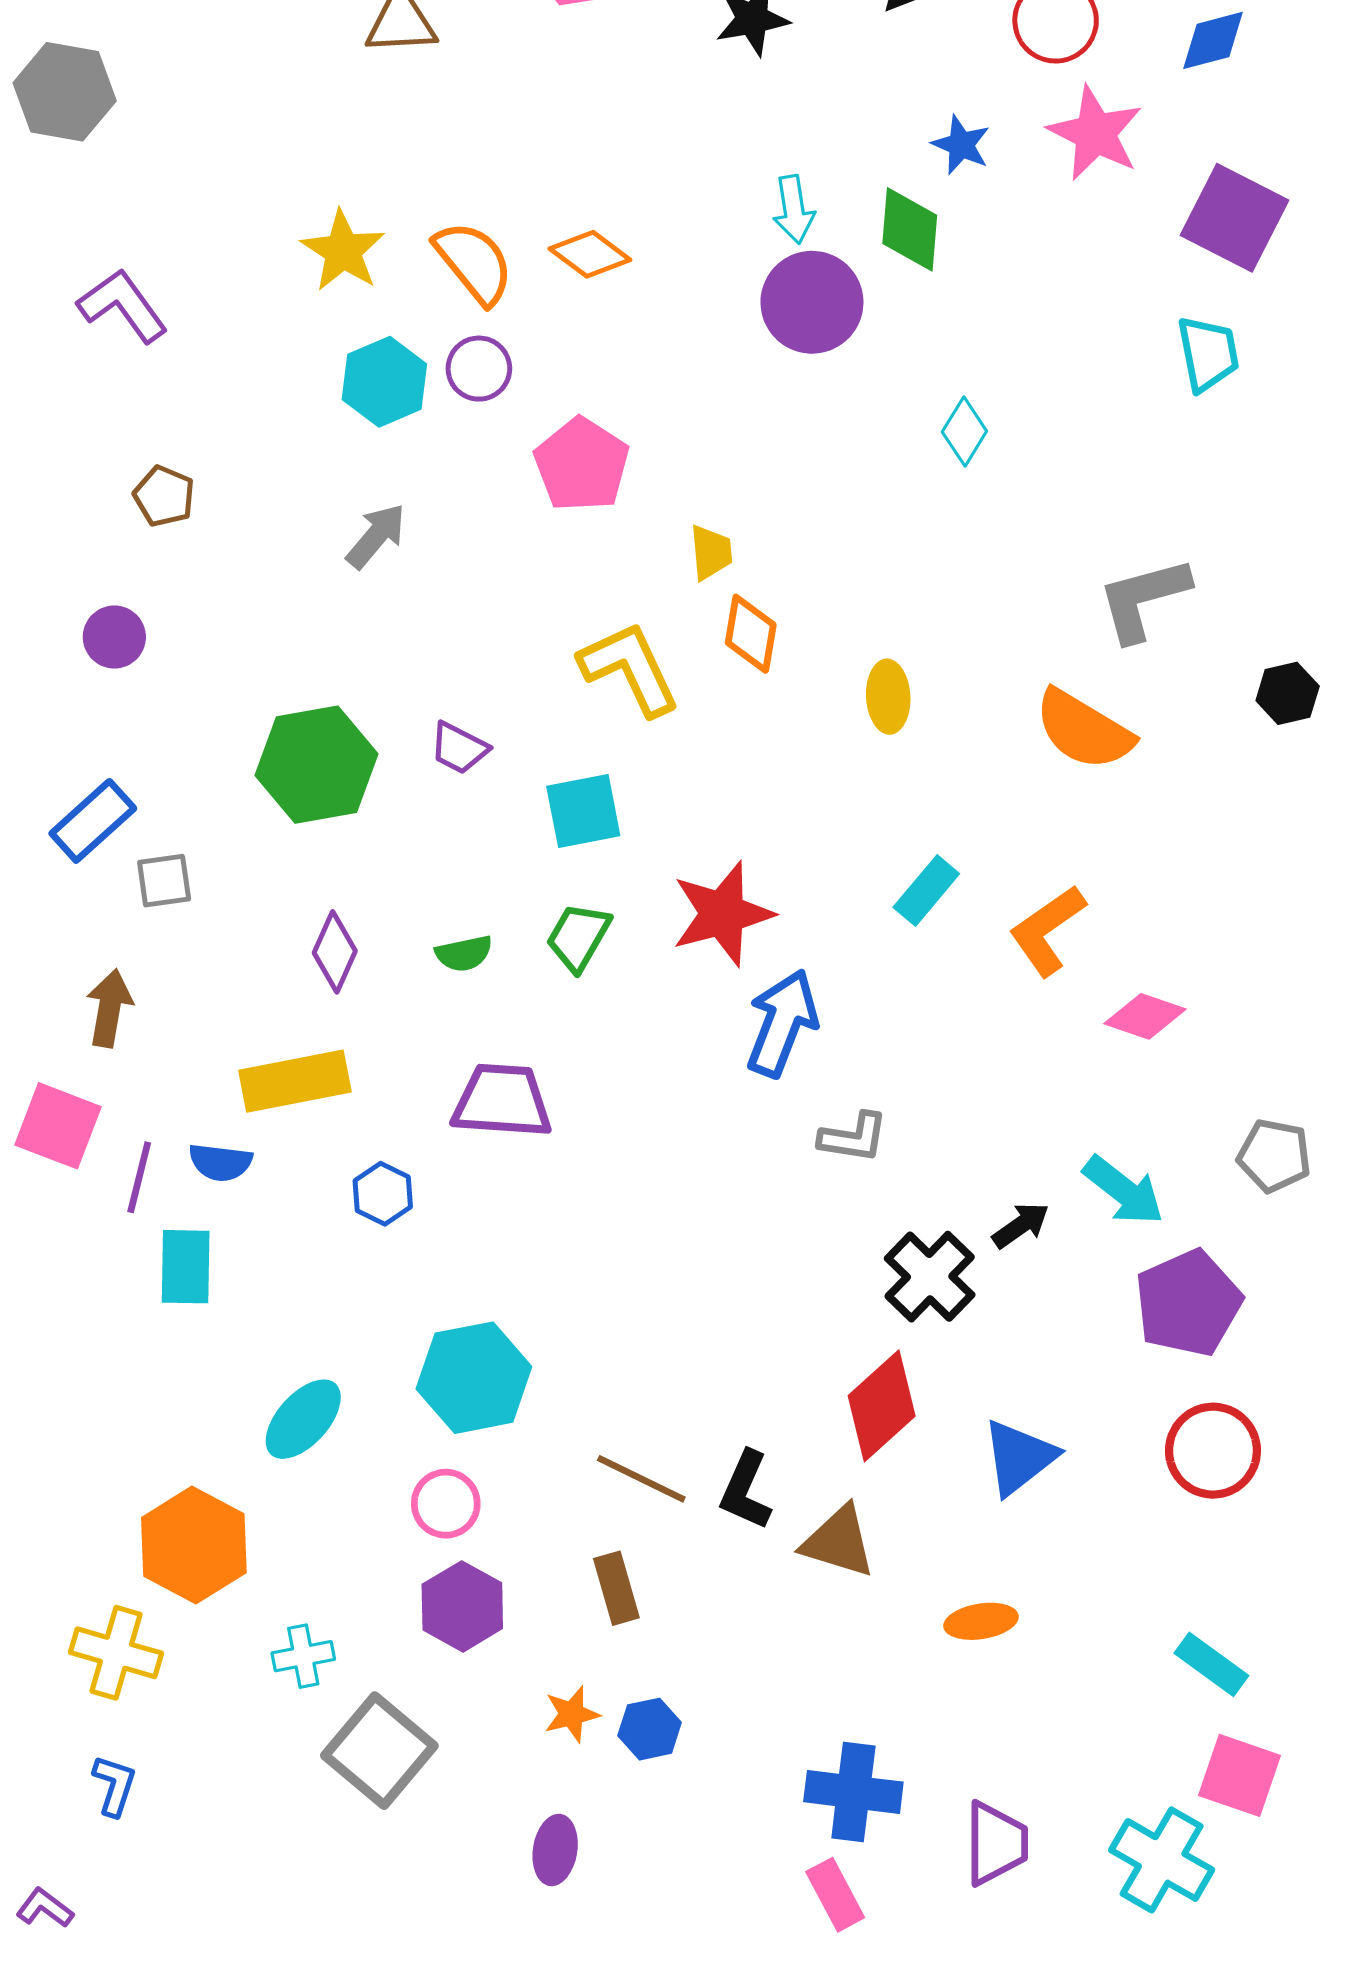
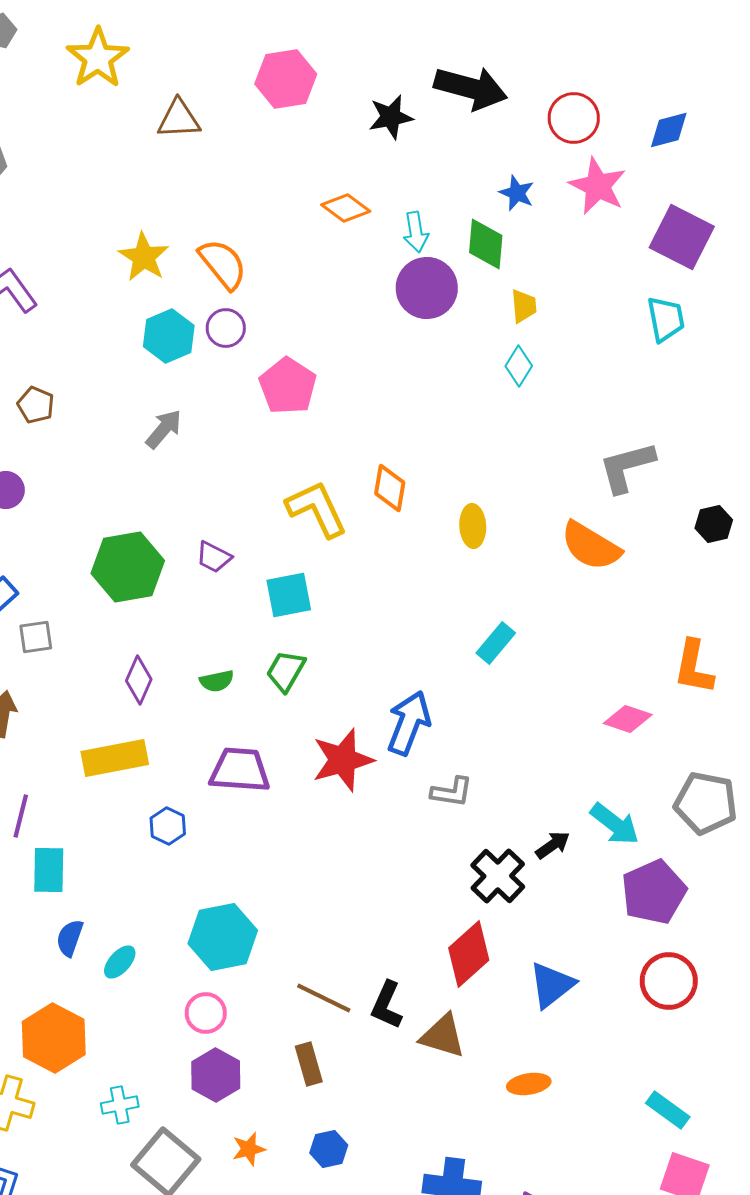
orange diamond: (590, 254) -> (346, 208), moved
yellow trapezoid: (711, 552) -> (524, 306), moved
red star: (722, 914) -> (343, 760), moved
orange L-shape: (1047, 930) -> (694, 667), moved, turned -44
gray pentagon: (1274, 1156) -> (706, 803), size x1.4
blue semicircle: (220, 1162) -> (70, 938), moved, turned 102
cyan ellipse: (303, 1419) -> (120, 962), size x0.7
orange star: (572, 1714) -> (249, 1149), moved

